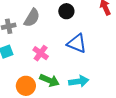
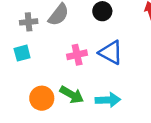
pink cross: (41, 53) -> (77, 55), moved, turned 35

